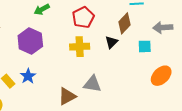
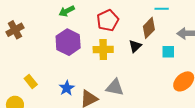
purple hexagon: (30, 41) -> (68, 42), moved
blue star: (28, 76) -> (67, 88), moved

